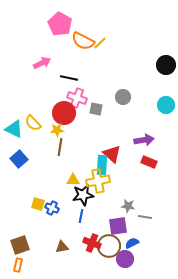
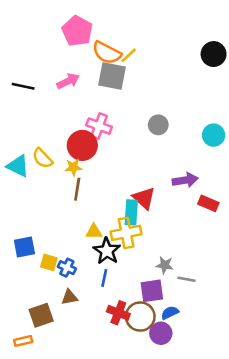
pink arrow: (42, 63) -> (68, 81), moved
black circle: (166, 65) -> (214, 54), moved
black line: (69, 78) -> (23, 86), moved
gray square: (96, 109) -> (112, 76), moved, size x1.6
blue square: (19, 159) -> (24, 247), moved, turned 30
red rectangle: (149, 162) -> (208, 203), moved
black star: (83, 195) -> (107, 251), turned -30
brown square: (20, 245) -> (41, 315), moved
brown triangle: (62, 247) -> (69, 297), moved
orange rectangle: (18, 265) -> (23, 341), turned 64

